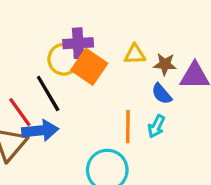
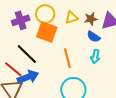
purple cross: (78, 43) -> (21, 20), moved
yellow circle: (64, 59) -> (45, 14), moved
orange line: (128, 127) -> (67, 58), moved

